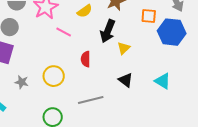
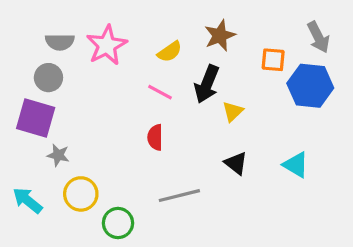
pink line: (64, 32) -> (160, 92), moved
red semicircle: (86, 59) -> (155, 137), moved
yellow circle: (54, 76) -> (81, 194), moved
gray star: (22, 82) -> (58, 155), moved

